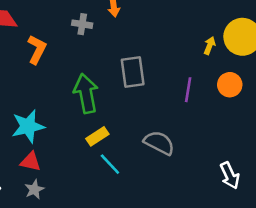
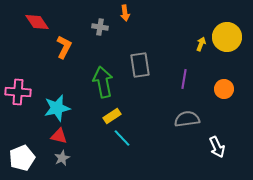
orange circle: (230, 85) -> (224, 89), moved
gray semicircle: (159, 143) -> (187, 119), moved, turned -35

